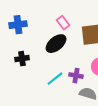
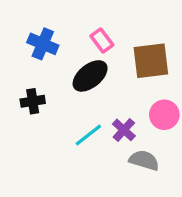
blue cross: (18, 25) -> (43, 44), moved, turned 30
purple cross: (76, 76) -> (124, 130), turned 32

